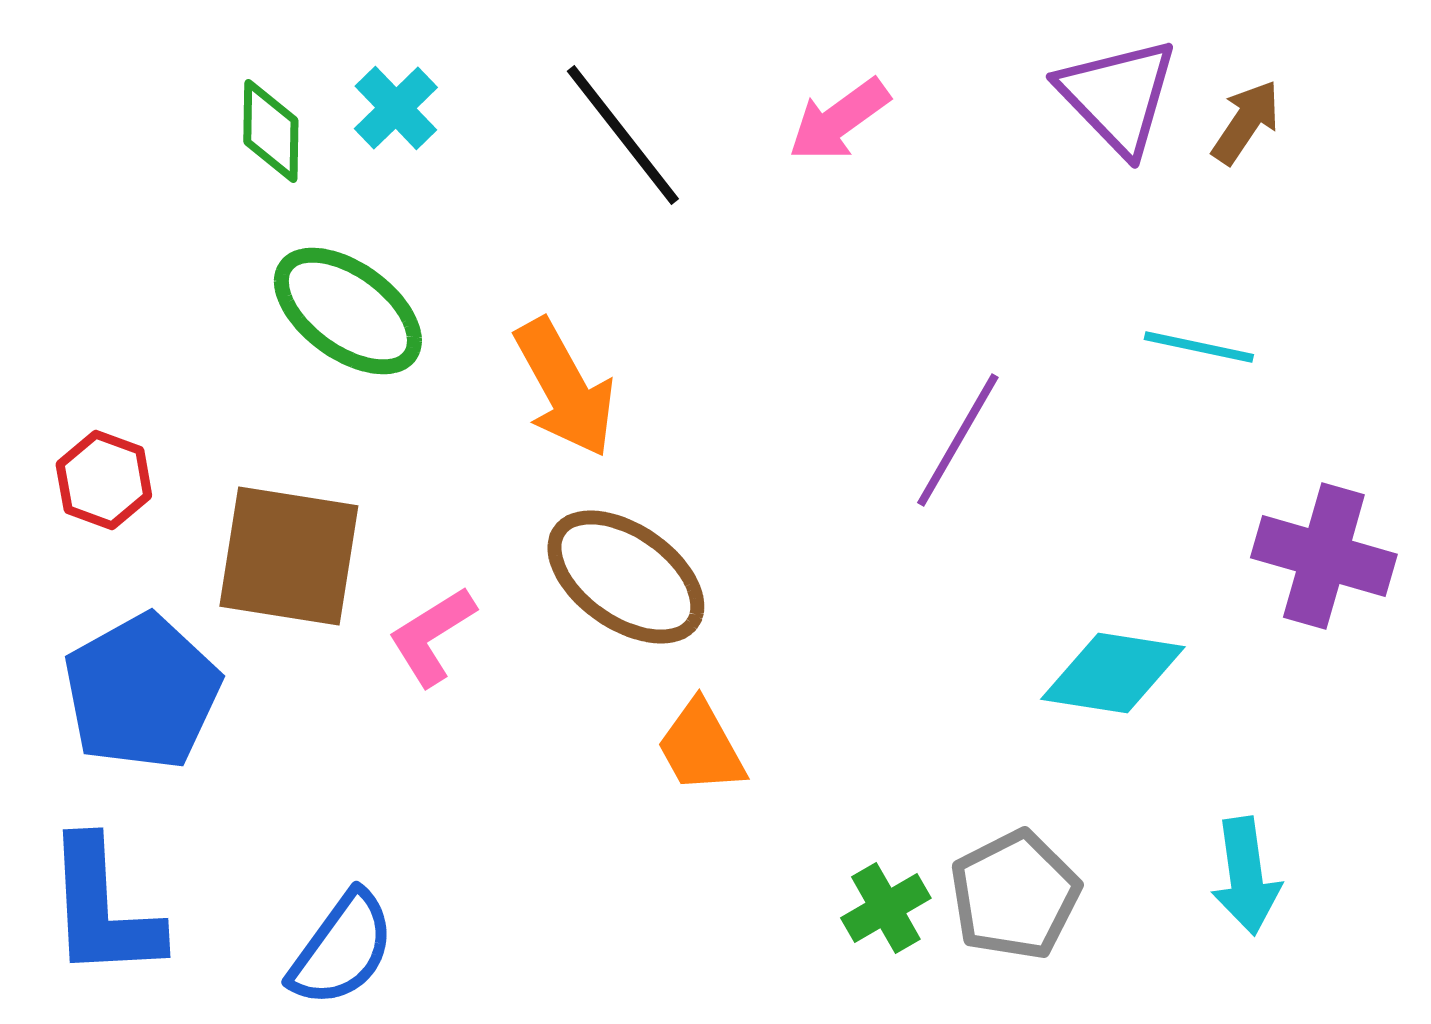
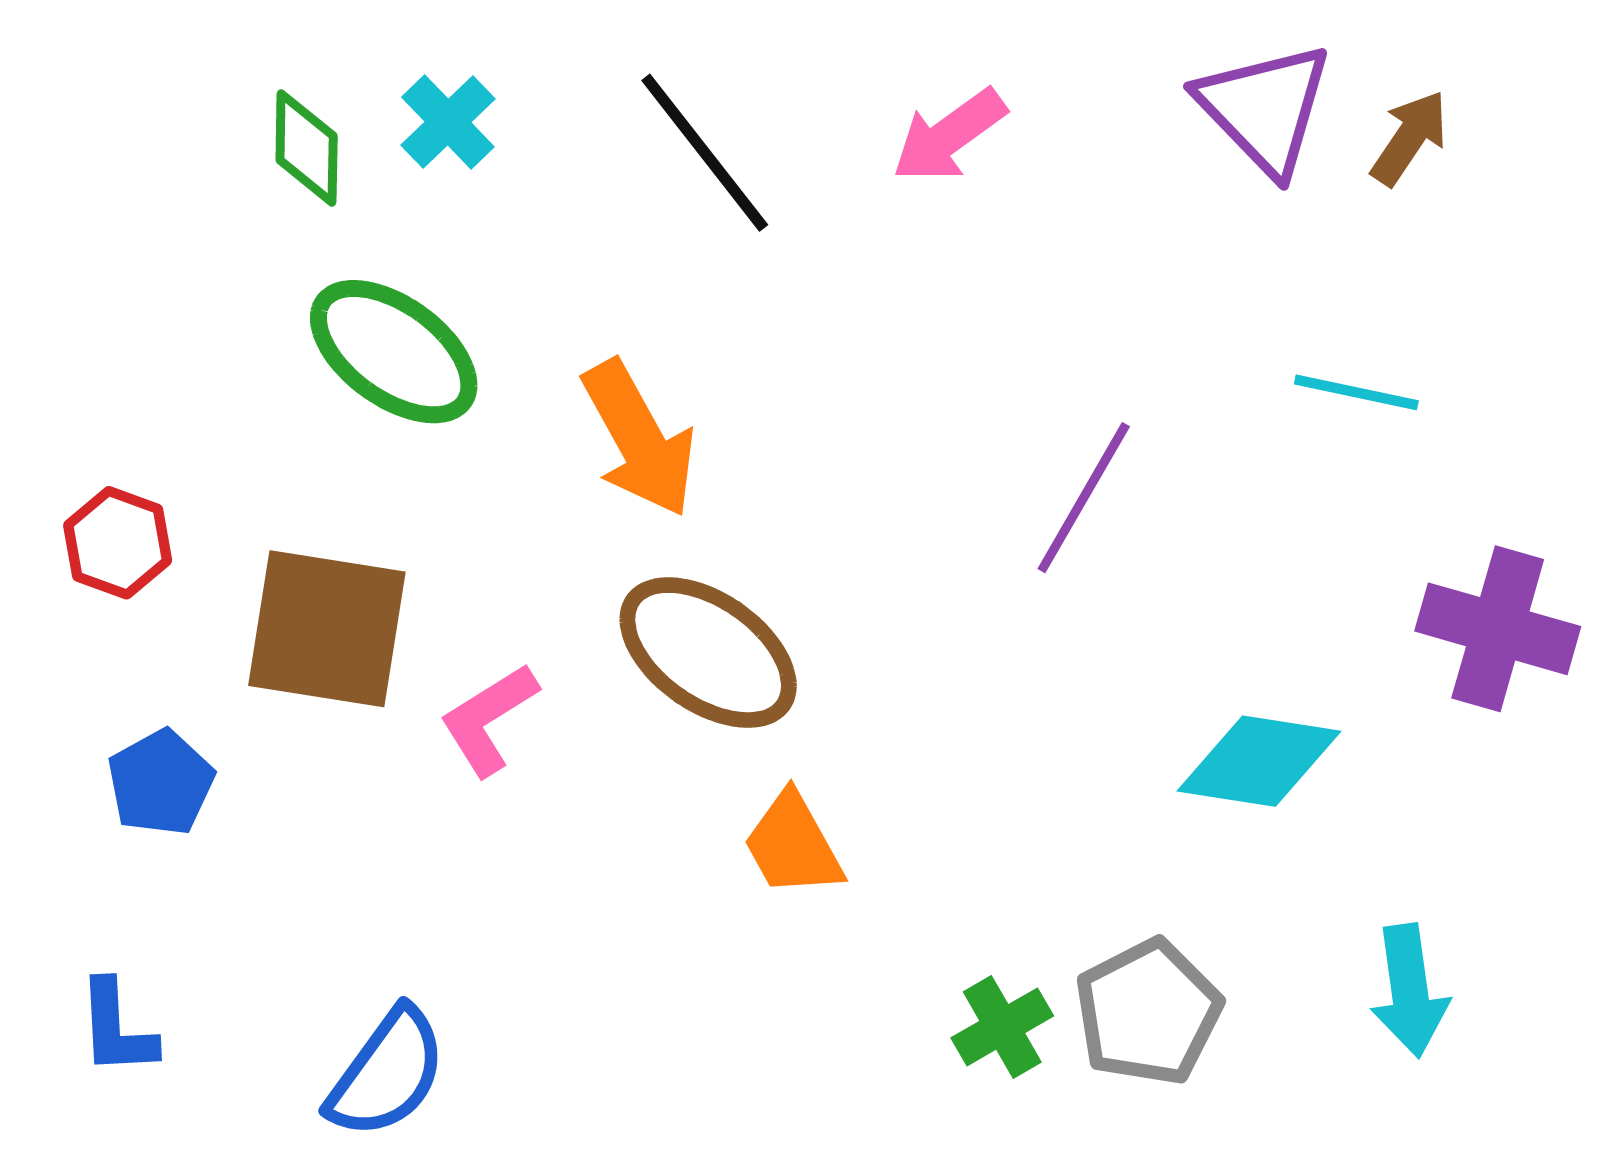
blue pentagon: (142, 692) -> (161, 783), size x0.6
blue L-shape: (103, 909) -> (117, 1028), size x0.6

